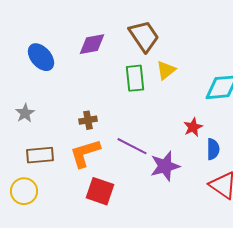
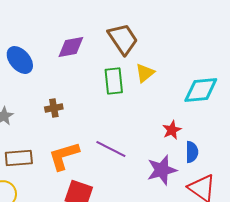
brown cross: (88, 120) -> (54, 108), moved
purple star: (165, 166) -> (162, 170), moved

